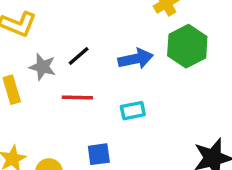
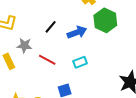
black line: (79, 56) -> (51, 27), moved
red line: (77, 98) -> (47, 60), turned 36

